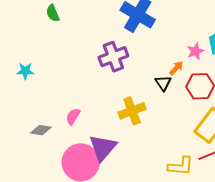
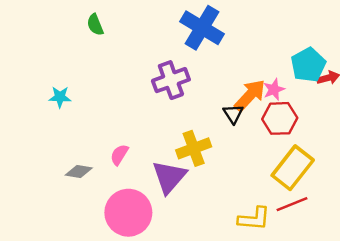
pink star: (195, 51) -> (274, 89), moved
orange arrow: (176, 68) -> (250, 95), size x1.8
purple triangle: (103, 148) -> (169, 177), moved

